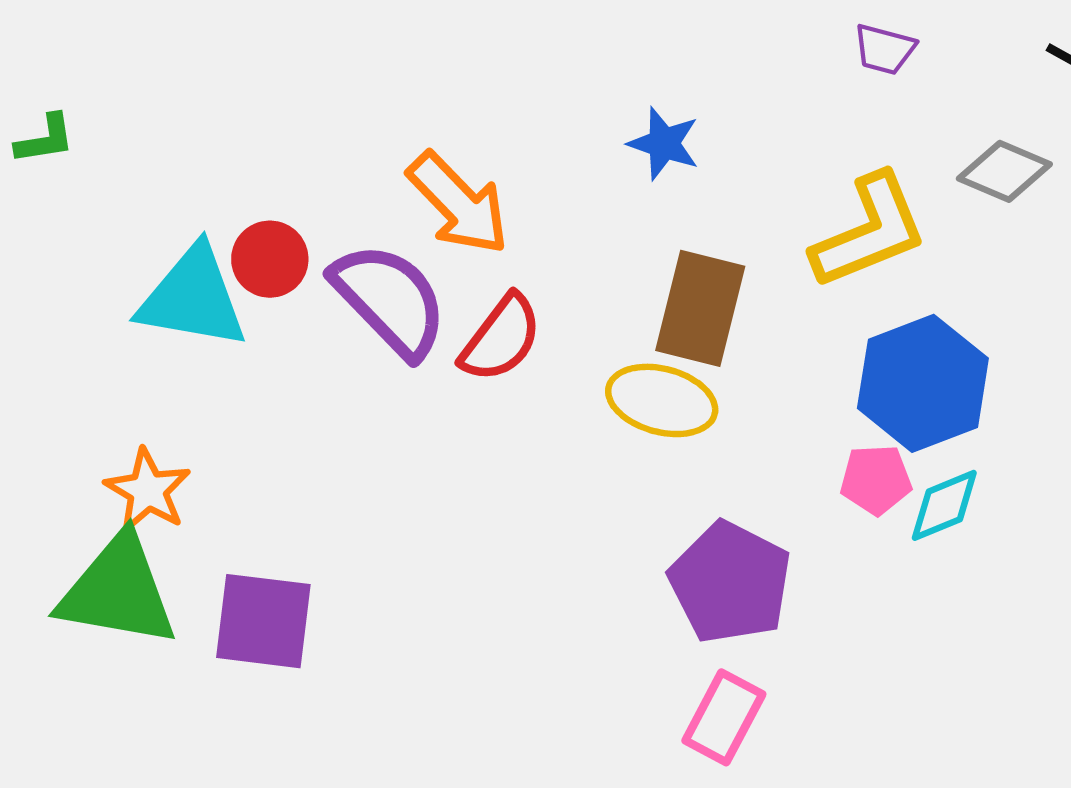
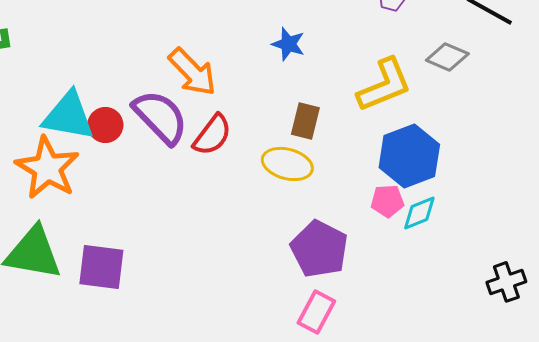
red circle: (270, 259) -> (105, 125), moved
brown rectangle: (700, 308) -> (305, 121), size x0.7
orange star: (148, 490) -> (47, 168), moved, size x1.6

